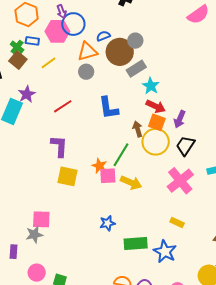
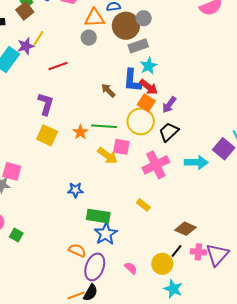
yellow line: (49, 63) -> (38, 38), moved, turned -35
blue L-shape: (108, 108) -> (132, 80), moved
brown arrow: (138, 129) -> (108, 90), moved, turned -42
green line: (121, 155) -> (104, 126), turned 50
pink square: (108, 176) -> (121, 147), moved
blue star: (165, 251) -> (106, 234), moved

